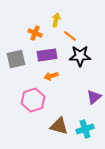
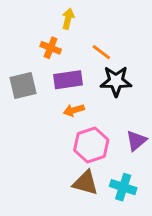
yellow arrow: (56, 20) -> (68, 19), moved
pink hexagon: (33, 100) -> (91, 145), moved
cyan cross: (85, 129) -> (123, 187), turned 36

